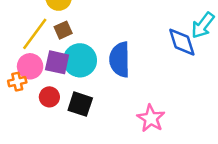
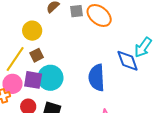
blue semicircle: (120, 60) -> (97, 78), moved

